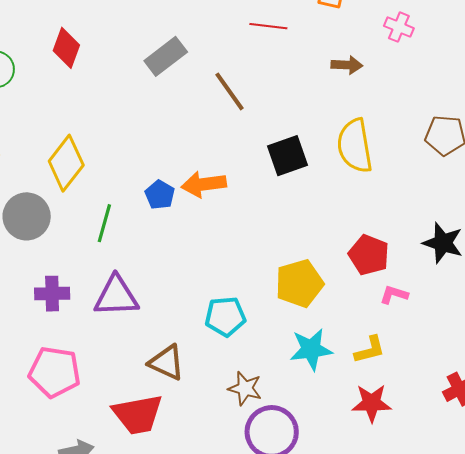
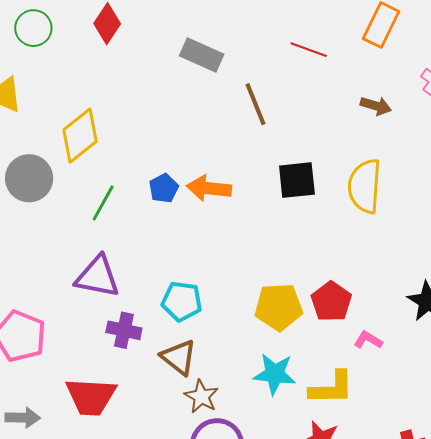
gray rectangle: (166, 56) -> (202, 55), turned 48
red pentagon: (369, 255) -> (331, 302), moved
purple cross: (52, 294) -> (124, 330), moved
cyan pentagon: (225, 316) -> (182, 301), moved
yellow L-shape: (370, 350) -> (332, 388), size x1.4
brown triangle: (166, 363) -> (179, 357), moved

